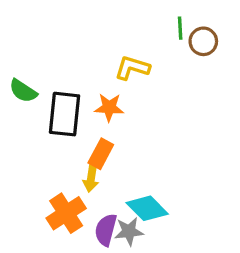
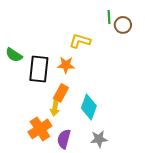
cyan diamond: (147, 208) -> (89, 107), moved, turned 65
gray star: (129, 231) -> (99, 139), moved

